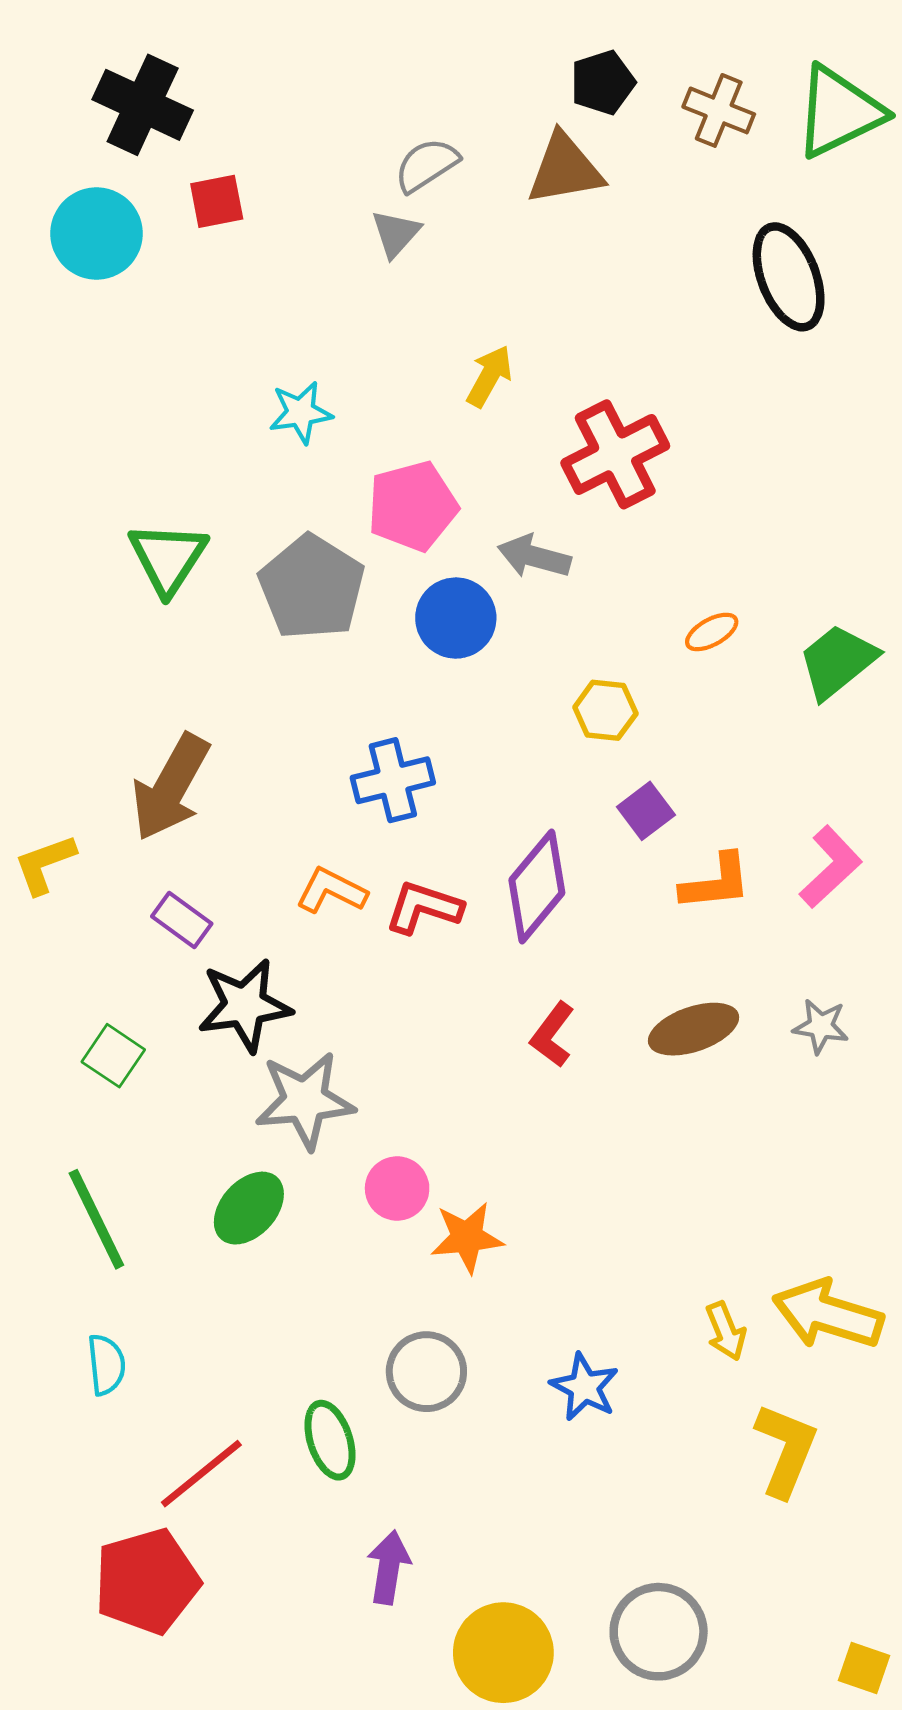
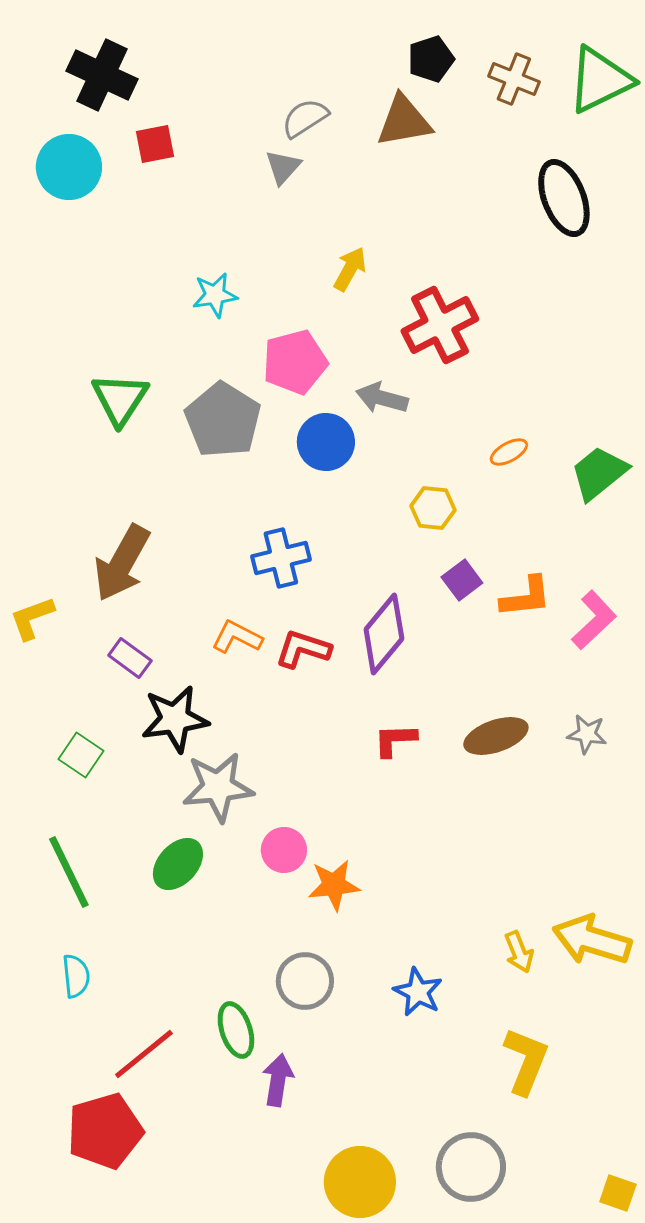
orange L-shape: (716, 882) -> (526, 597), moved
red L-shape: (552, 1035) -> (395, 740), turned 51
yellow L-shape: (786, 1450) -> (526, 1061), moved
purple arrow: (389, 1567) -> (278, 1080), moved

